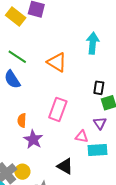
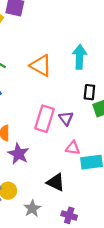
cyan arrow: (93, 43) -> (80, 57), moved
purple triangle: (100, 123) -> (66, 118), moved

